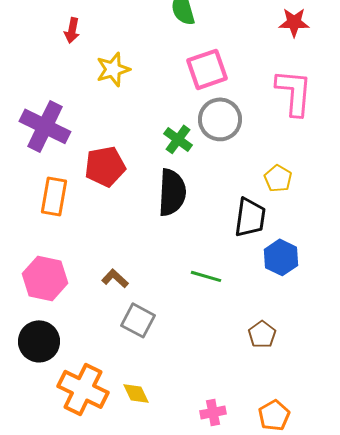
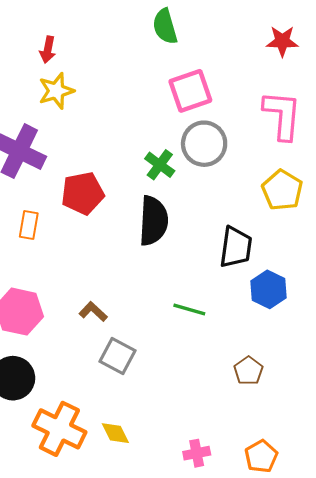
yellow star: (113, 69) -> (56, 91), moved
yellow pentagon: (278, 178) -> (282, 190), moved, size x1.4
orange rectangle: (54, 196) -> (29, 225), size x0.7

